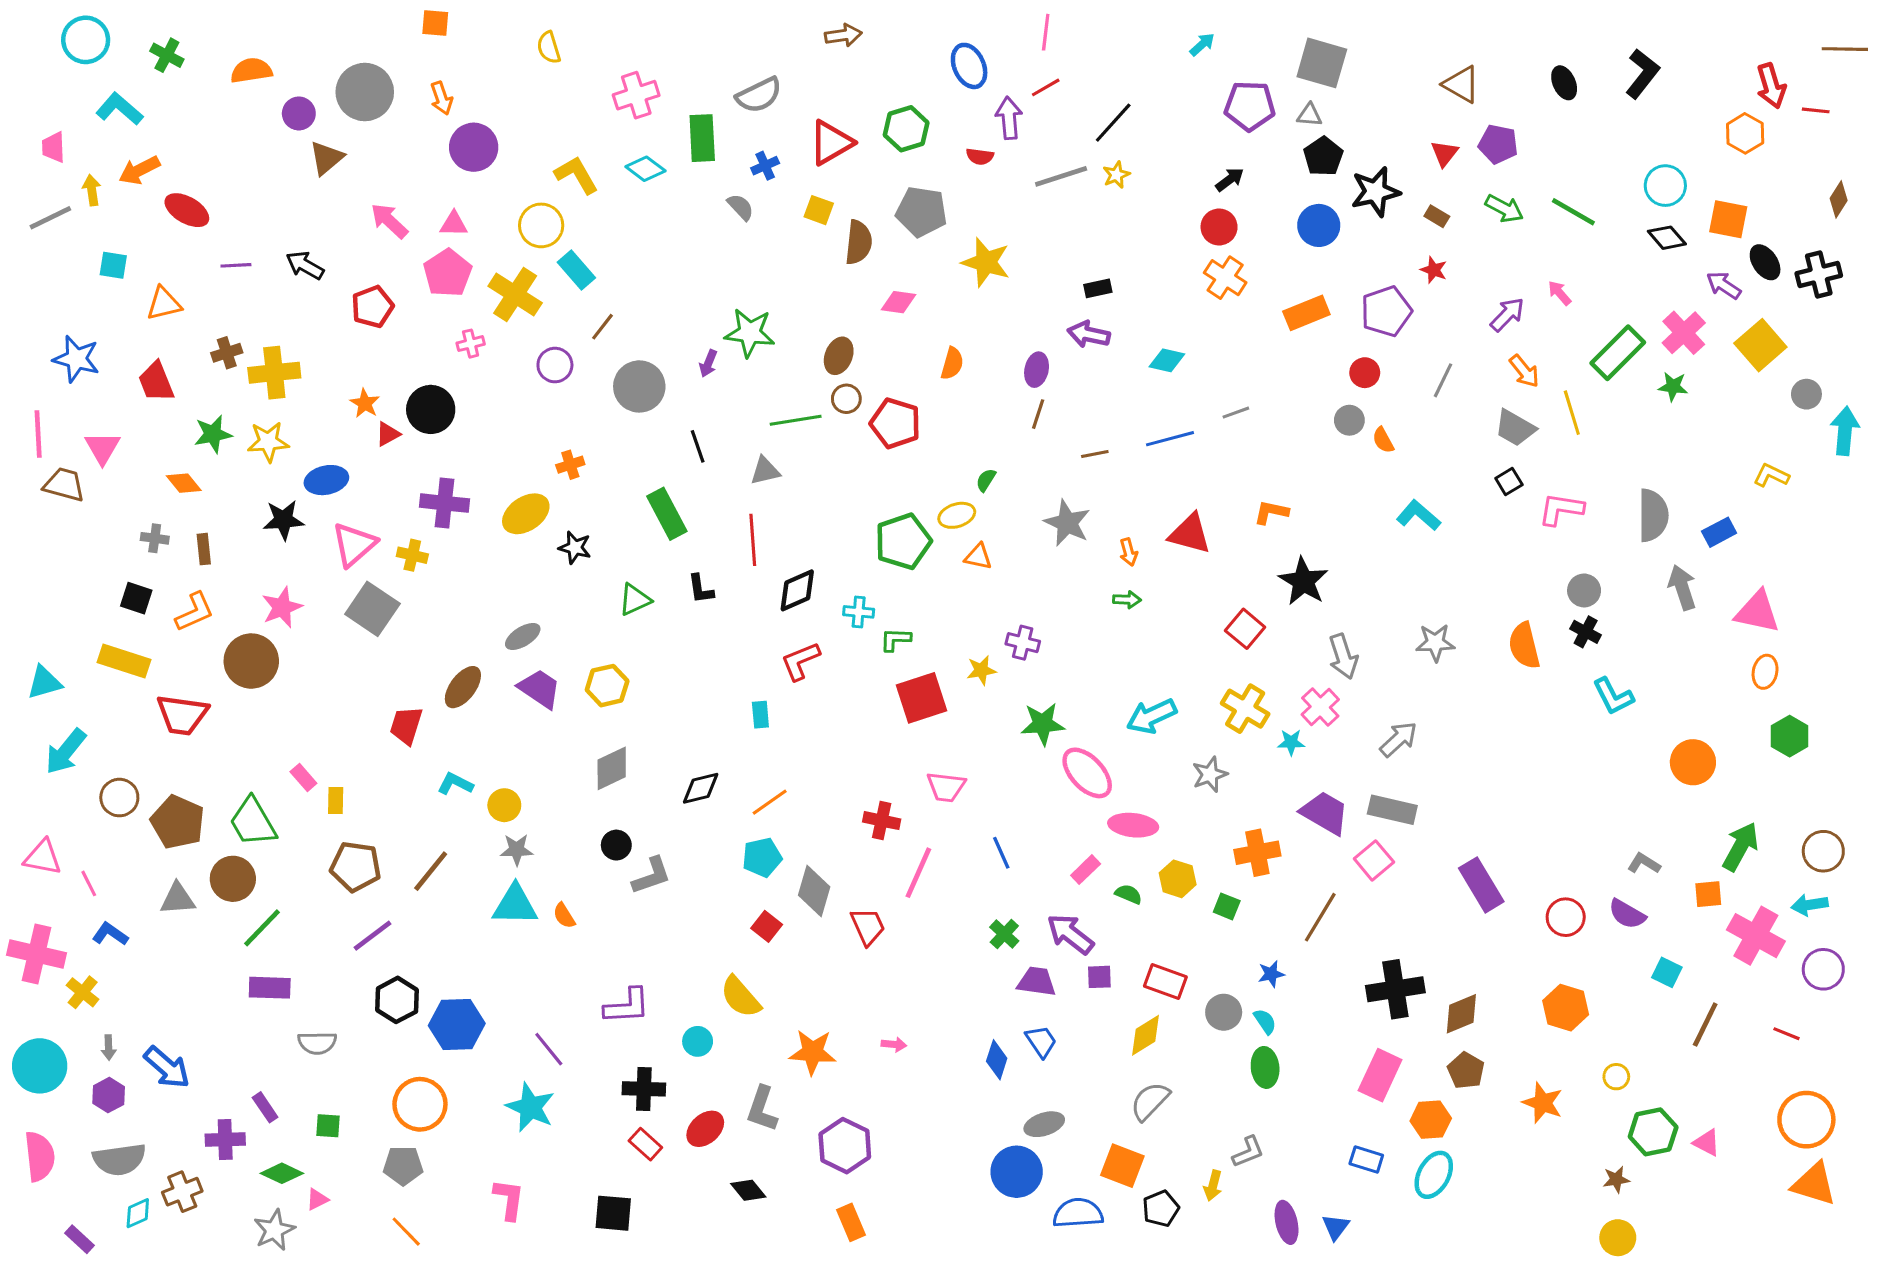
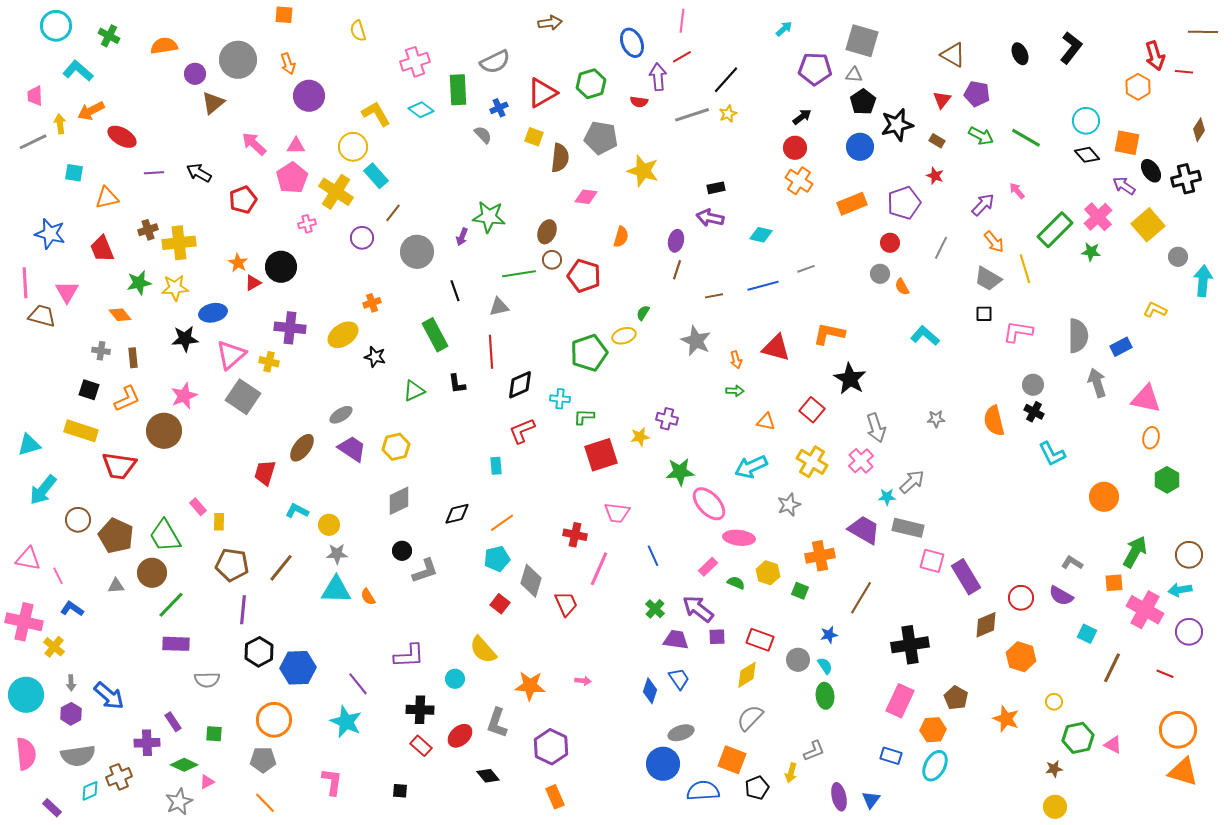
black square: (1509, 482) -> (984, 314), turned 30
orange L-shape: (1271, 512) -> (829, 334), size x1.4
orange triangle: (978, 557) -> (766, 422), moved
gray star: (1435, 643) -> (936, 419), size x0.7
cyan star: (1291, 742) -> (887, 497), moved
pink square: (1374, 860) -> (932, 561), moved, turned -35
gray triangle: (178, 899) -> (116, 586), size x0.7
purple line: (372, 936) -> (243, 610), turned -48
brown diamond: (1461, 1014) -> (986, 625), moved
black square: (613, 1213) -> (400, 791), size x0.6

